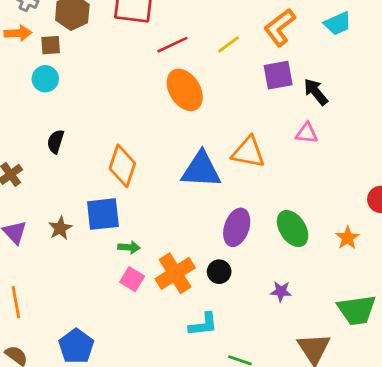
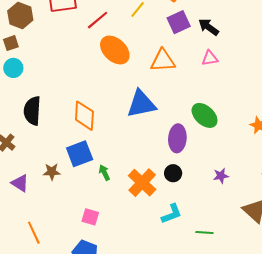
black semicircle: (56, 141) -> (32, 111), size x1.6
orange triangle: (248, 152) -> (163, 61), moved
brown star: (60, 228) -> (52, 172), turned -30
green ellipse: (293, 229) -> (205, 115), moved
green arrow: (129, 247) -> (104, 173), turned -105
pink square: (132, 279) -> (90, 217), moved

